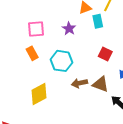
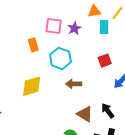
pink square: (36, 29) -> (54, 26), moved
red square: (105, 54) -> (105, 61), turned 32
brown triangle: (101, 84) -> (85, 114), moved

